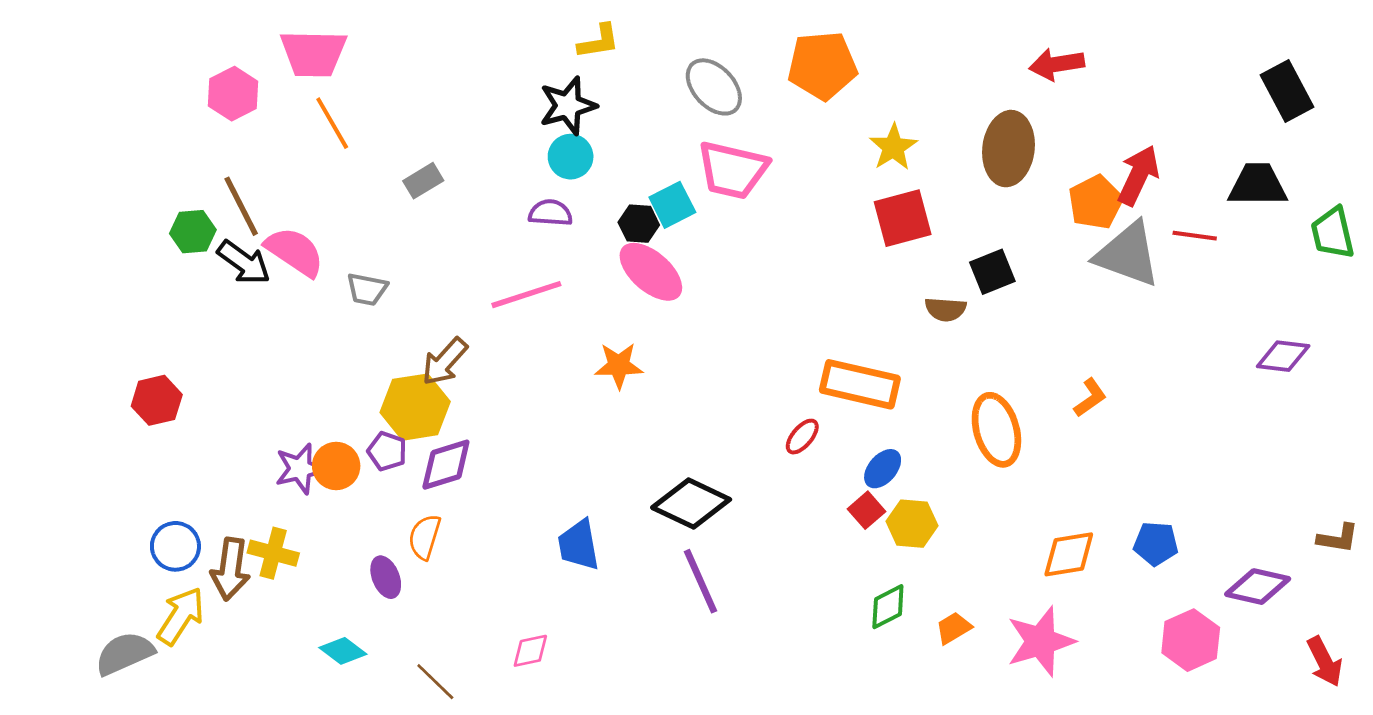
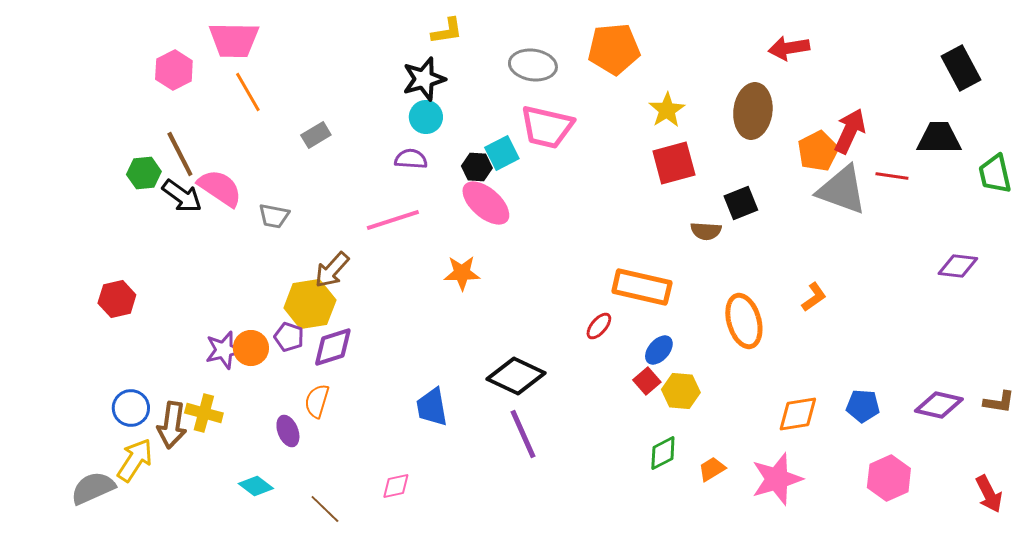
gray ellipse: (714, 87) -> (533, 65), turned -39
purple diamond: (1258, 587) -> (939, 405), moved

